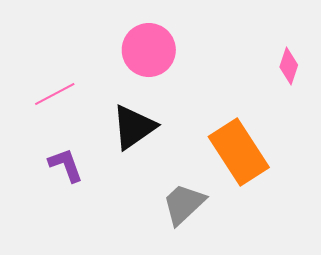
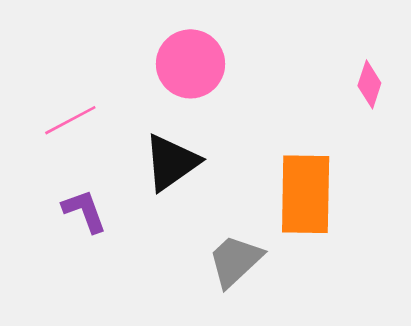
orange rectangle: (239, 152) -> (306, 194), turned 34

